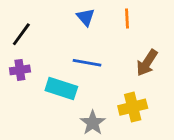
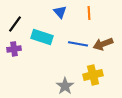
blue line: (87, 63) -> (78, 44), moved
brown arrow: (147, 63) -> (103, 44), turned 36
cyan rectangle: (61, 89) -> (42, 37), moved

